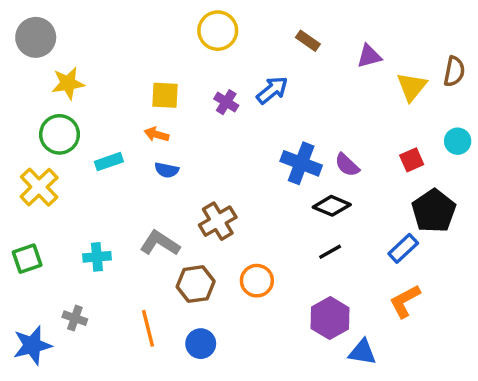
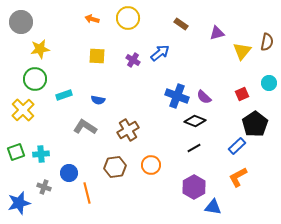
orange arrow: (156, 134) -> (92, 19), moved
gray L-shape: (160, 243) -> (85, 127), moved
cyan cross: (97, 257) -> (41, 154), moved
blue circle: (201, 344) -> (69, 173), moved

